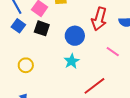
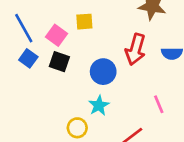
pink line: (113, 52) -> (159, 104), moved, turned 32
yellow circle: (26, 65) -> (77, 128), moved

